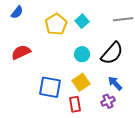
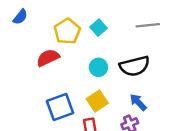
red semicircle: (21, 52) -> (48, 58), moved
black semicircle: (112, 53) -> (135, 66), turned 35
blue square: (50, 87) -> (60, 107), turned -30

